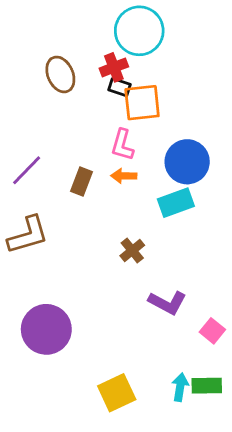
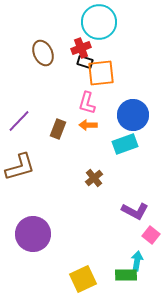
purple L-shape: (167, 303) -> (135, 211), moved
green rectangle: (207, 386) -> (126, 275), moved
cyan arrow: (180, 387) -> (137, 261), moved

